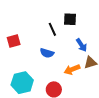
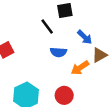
blue semicircle: (47, 53) -> (58, 52), moved

